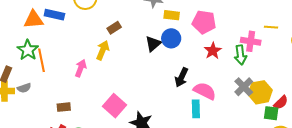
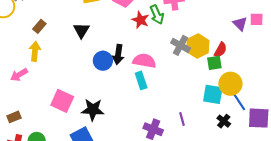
blue circle: (171, 38) -> (103, 61), moved
green arrow: (240, 55) -> (157, 15), moved
pink arrow: (81, 68) -> (19, 75), turned -126

